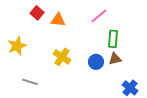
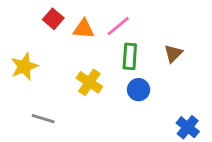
pink line: (99, 16) -> (118, 26), moved
green rectangle: (113, 39) -> (130, 56), moved
brown triangle: (115, 59) -> (173, 53), moved, turned -32

